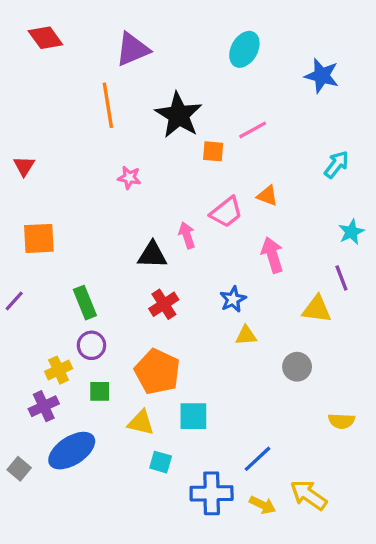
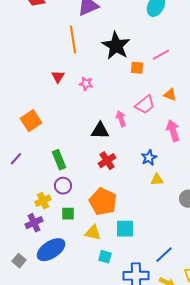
red triangle: (24, 166) -> (58, 77), moved
orange square: (39, 238) -> (31, 121), turned -30

